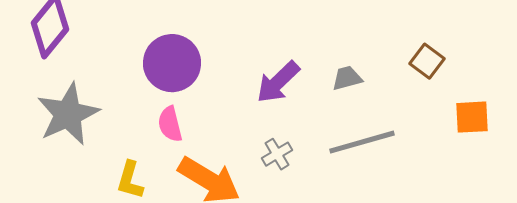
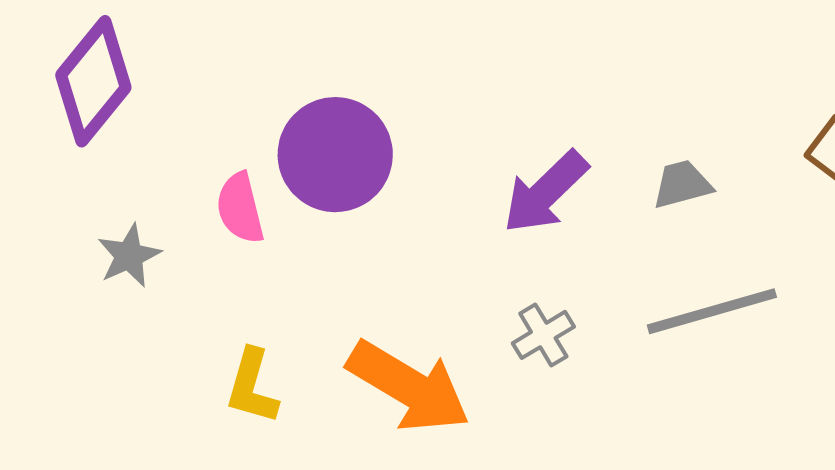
gray star: (68, 114) -> (129, 256), size x0.5
pink semicircle: (170, 124) -> (240, 208), moved

